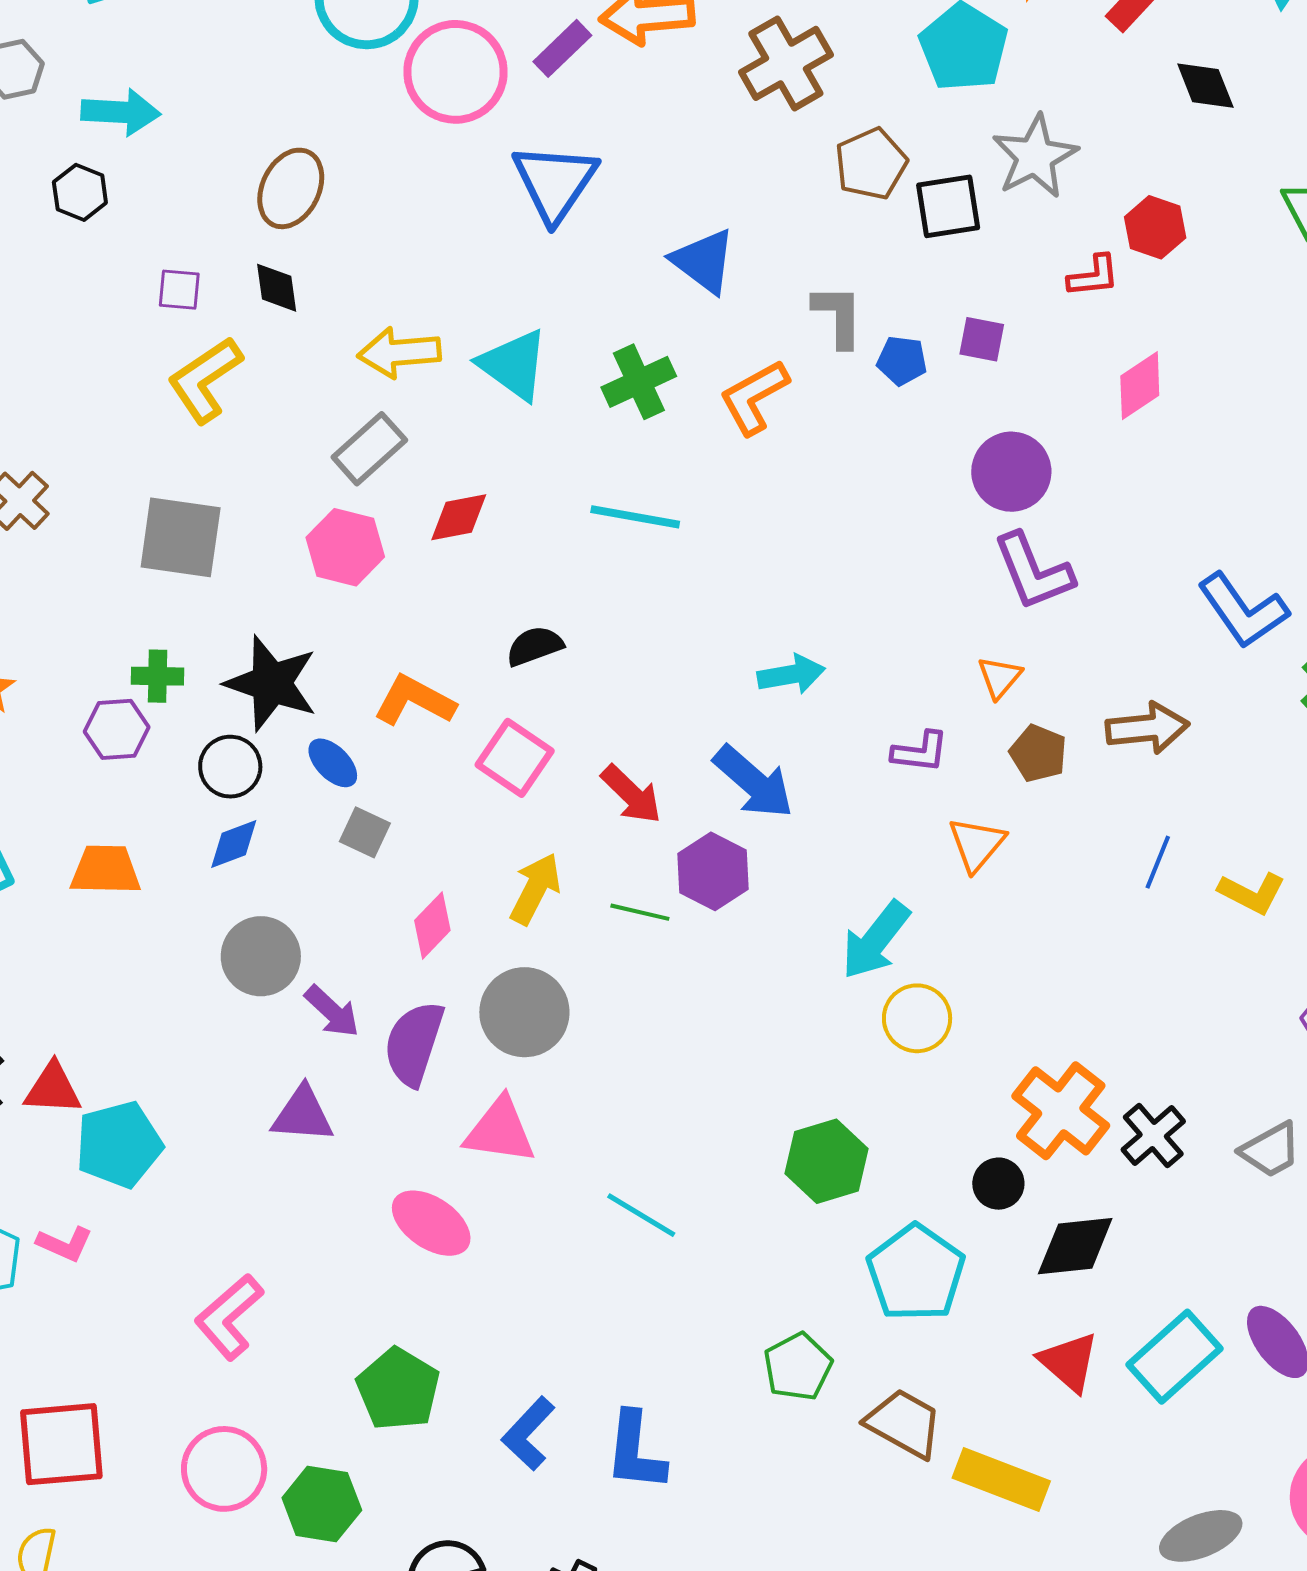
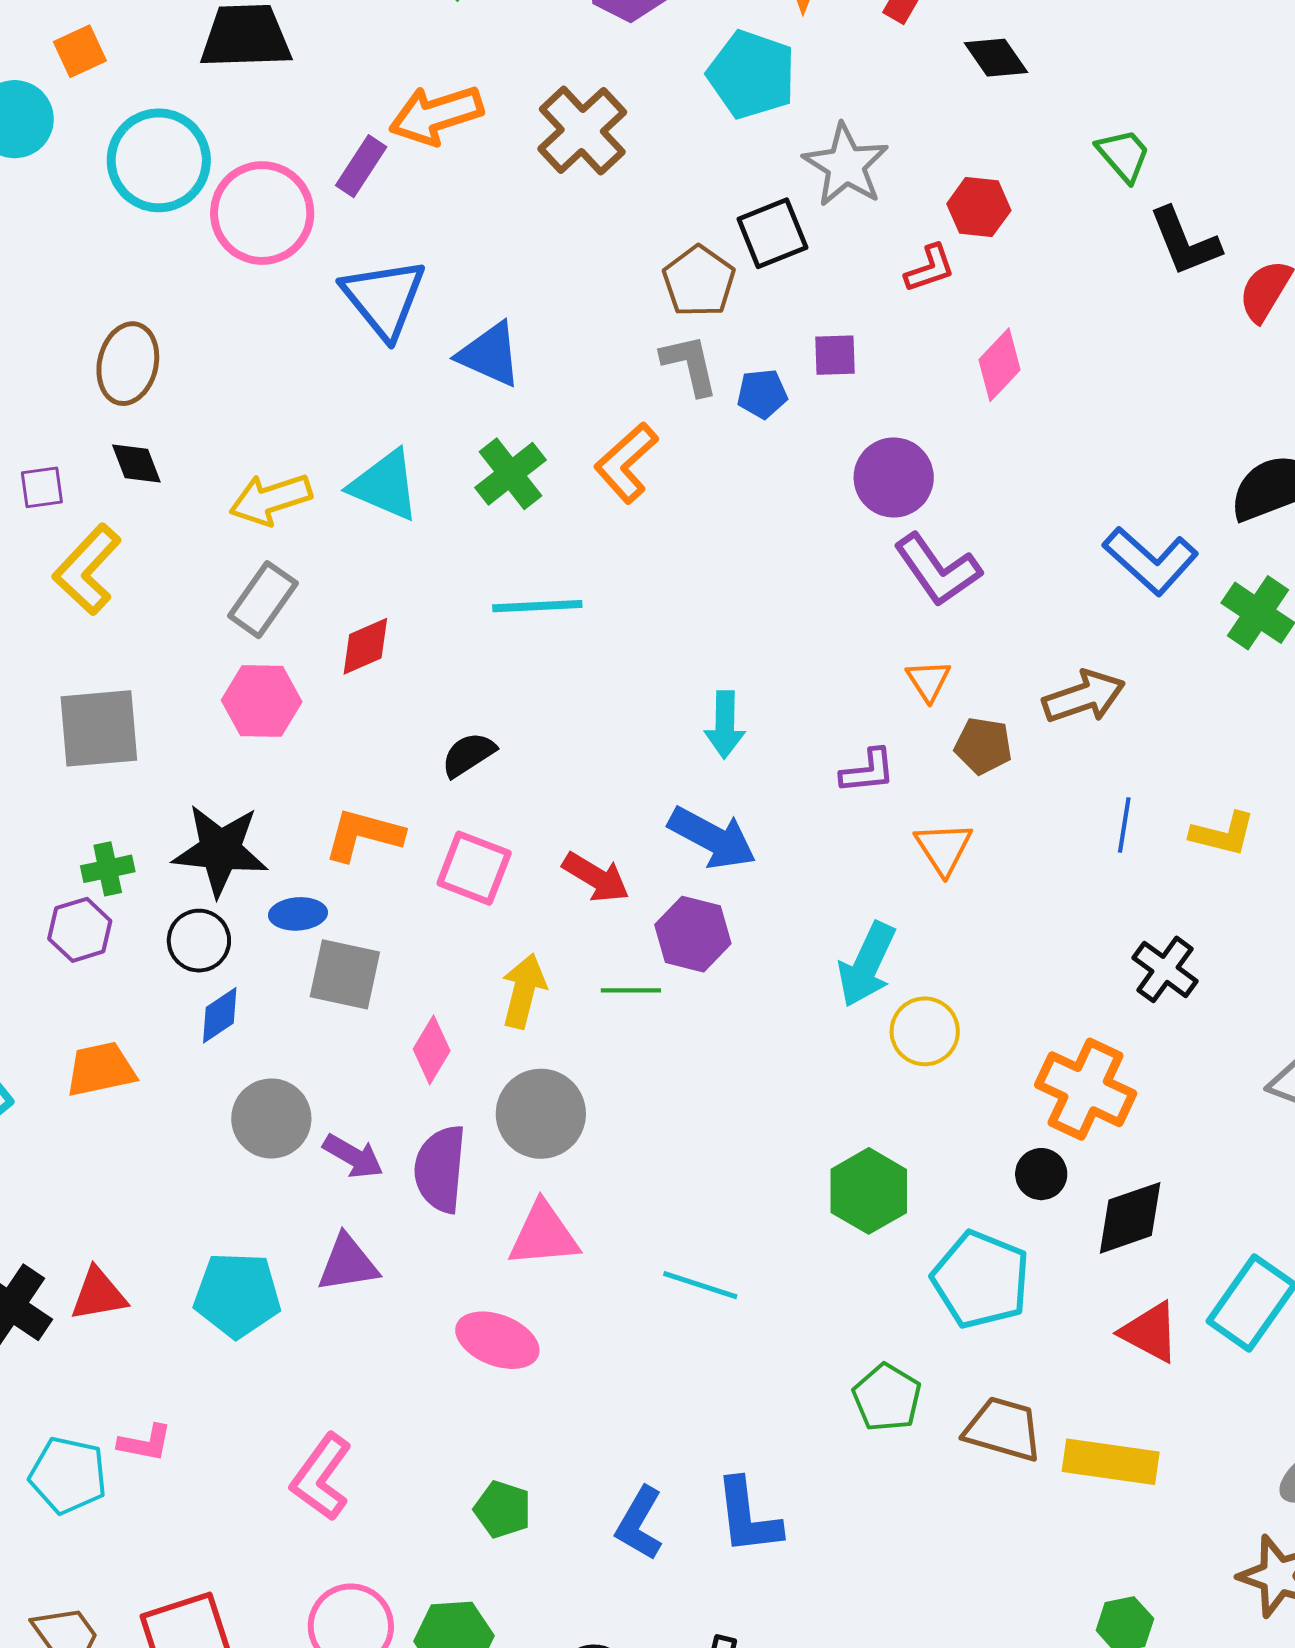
brown pentagon: (871, 164) -> (699, 281), moved
blue triangle: (704, 261) -> (490, 354), moved
cyan arrow: (791, 674) -> (725, 725), turned 114
blue ellipse: (333, 763) -> (298, 914), turned -36
gray square: (365, 832) -> (345, 974), size x1.5
black cross: (1153, 1135) -> (1165, 969), moved
cyan pentagon: (119, 1145) -> (237, 1295), moved, turned 30
green pentagon: (398, 1389) -> (503, 1509), size x0.7

